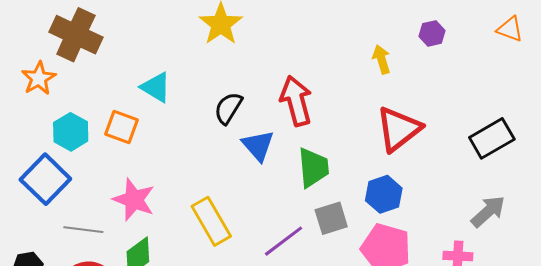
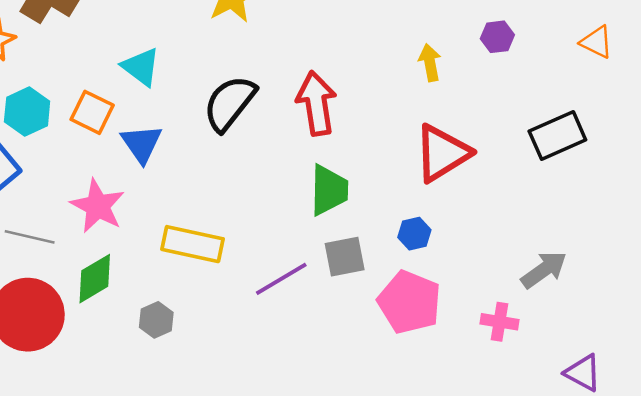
black semicircle: (228, 108) -> (230, 103), size x1.4
black rectangle: (492, 138) -> (557, 136), moved
blue triangle: (258, 146) -> (142, 144), moved
blue hexagon: (384, 194) -> (414, 234), size x0.7
yellow rectangle: (211, 221) -> (192, 244), turned -54

